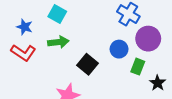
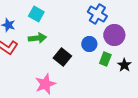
black star: (158, 83) -> (124, 65), moved

